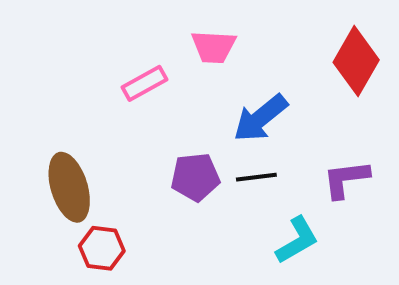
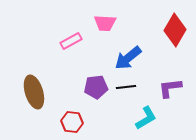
red hexagon: (102, 248) -> (72, 122), moved

